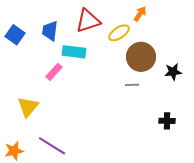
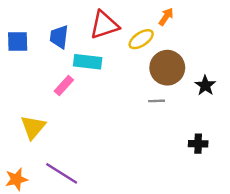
blue square: (15, 35) -> (18, 42), turned -36
black star: (173, 72) -> (205, 86), turned -30

